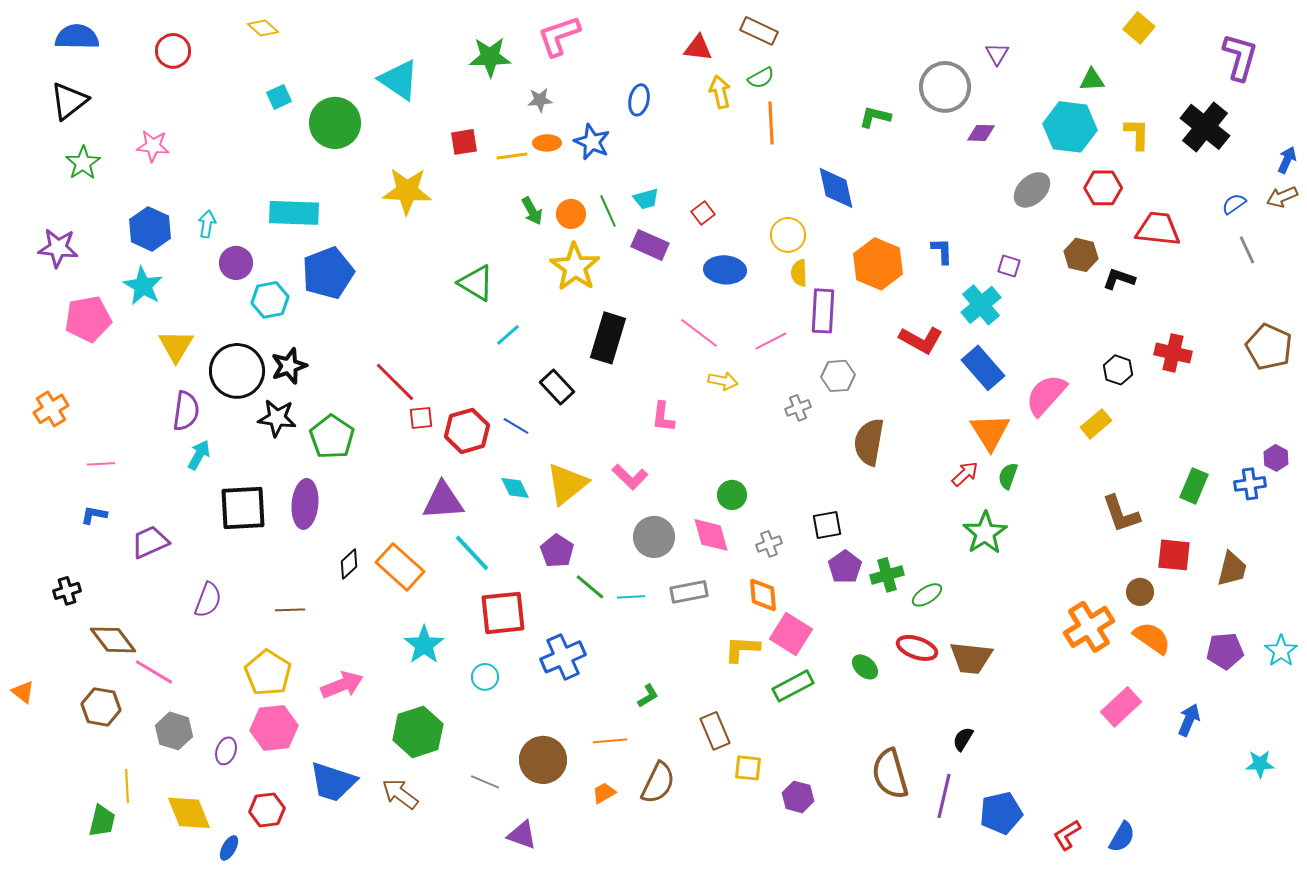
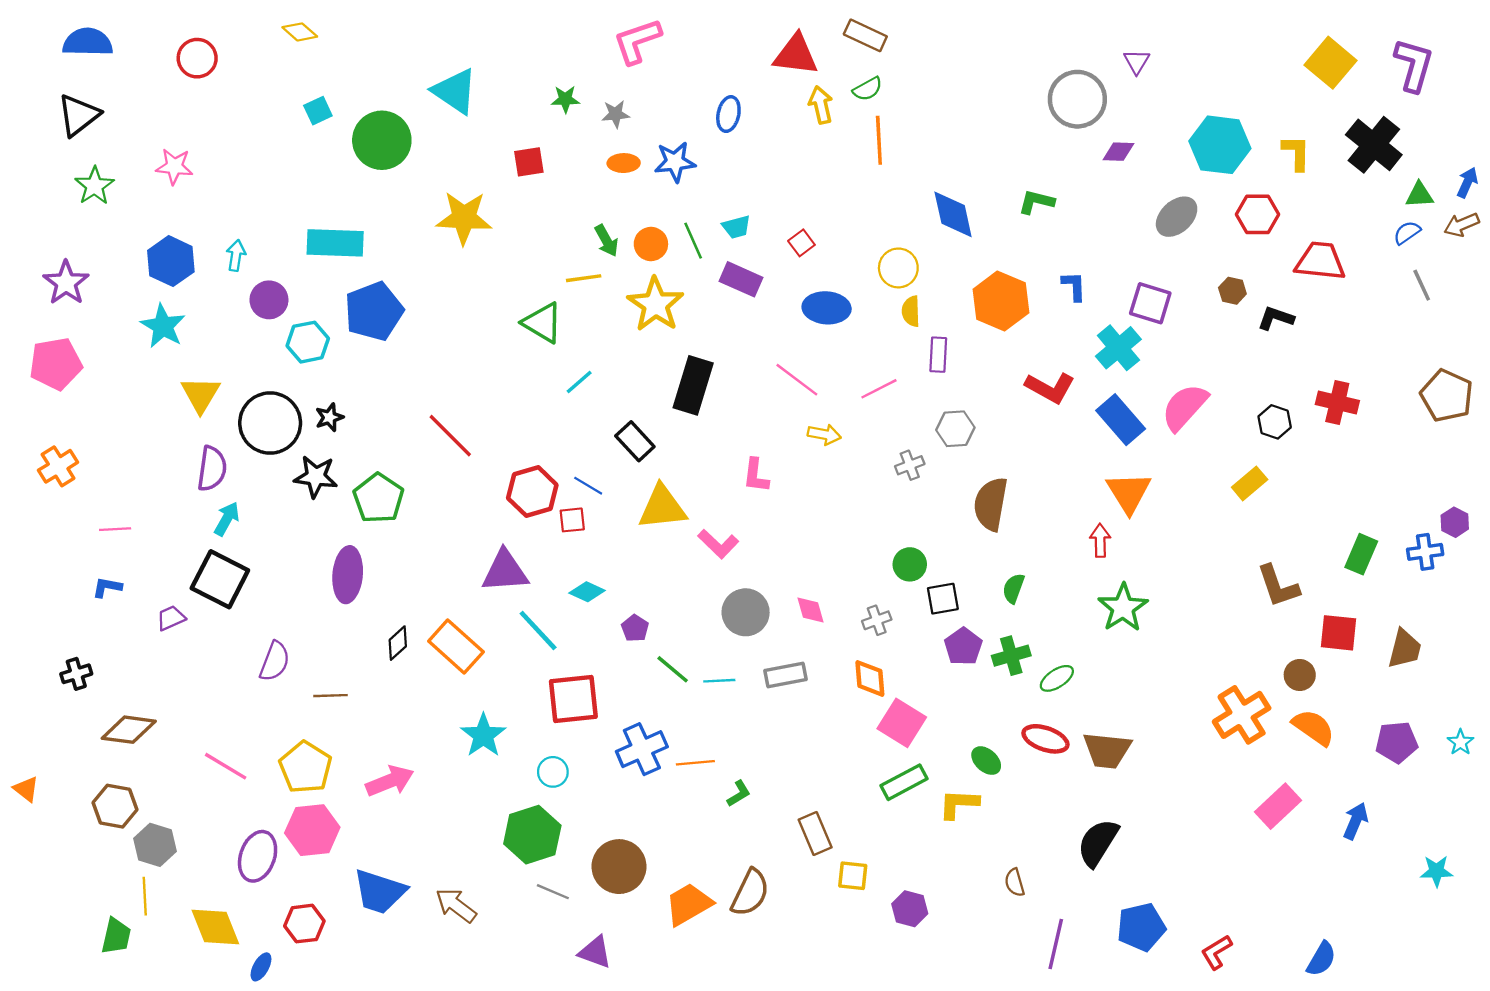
yellow square: (1139, 28) -> (1330, 63), moved, size x1.4
red triangle: (698, 48) -> (796, 55), size x1.4
green star: (490, 57) -> (565, 99), moved, size x0.6
green triangle: (1092, 80) -> (1419, 195), moved
green L-shape: (875, 117) -> (1036, 202), moved
blue star: (592, 142) -> (675, 162), turned -30
yellow line: (512, 156) -> (584, 278), moved
purple star: (58, 248) -> (66, 283), turned 30
brown hexagon: (1081, 255) -> (1232, 291), size x0.7
purple square: (1009, 266) -> (1150, 303), size x1.6
purple rectangle: (823, 311) -> (938, 355), size x0.7
pink pentagon: (88, 319) -> (56, 364), moved
black star: (289, 366) -> (329, 417), size x0.7
pink semicircle: (1046, 395) -> (1185, 407), moved
red square: (421, 418) -> (572, 520), moved
red arrow: (965, 474) -> (1100, 540), turned -48
green semicircle: (1008, 476) -> (1014, 588), moved
yellow triangle: (567, 484) -> (662, 507), moved, turned 33
cyan diamond: (515, 488) -> (587, 592), moved, turned -40
green circle: (732, 495) -> (910, 564), moved
black square: (243, 508) -> (220, 579), moved, turned 30
pink diamond: (711, 535) -> (811, 610), size x0.7
purple trapezoid: (150, 542) -> (171, 618), size x0.7
purple pentagon: (557, 551) -> (635, 628), size x0.7
purple semicircle: (208, 600) -> (275, 661), moved
brown diamond: (113, 640) -> (129, 730), turned -45
yellow L-shape: (742, 649) -> (959, 804), moved
cyan star: (1281, 651) -> (1460, 742), size x0.7
pink line: (154, 672) -> (226, 766), moved
gray hexagon: (174, 731) -> (155, 845), moved
green hexagon: (418, 732) -> (532, 835), moved
black semicircle: (963, 739) -> (1098, 843), size x1.8
orange line: (610, 741) -> (695, 763), moved
purple ellipse: (226, 751) -> (258, 856), size x1.6
brown semicircle: (890, 774) -> (1015, 883), size x0.5
orange trapezoid: (604, 793) -> (689, 904), size x1.8
purple line: (944, 796) -> (1056, 944), moved
blue semicircle: (1122, 837) -> (1321, 959), moved

